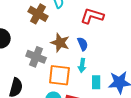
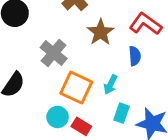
brown star: (60, 43) -> (100, 32), moved
blue semicircle: (83, 44) -> (135, 56), moved

